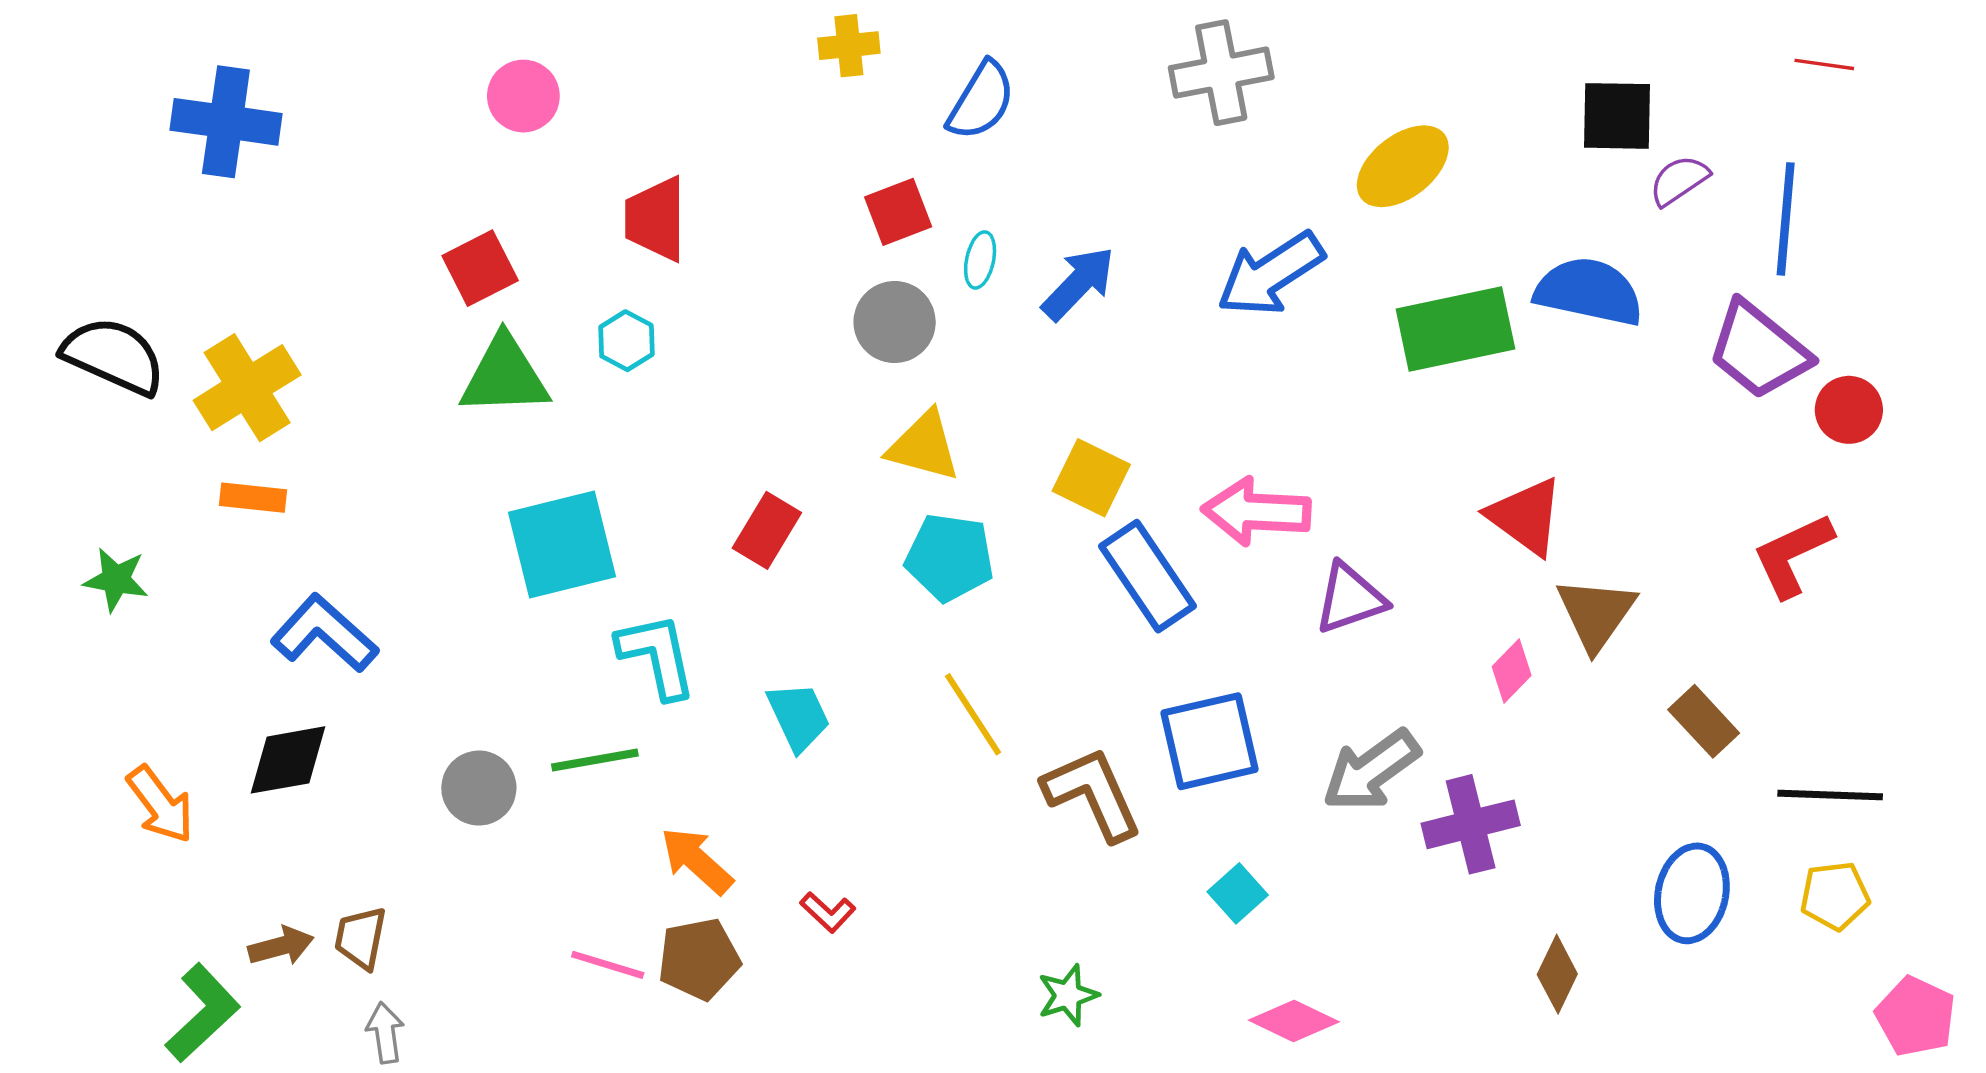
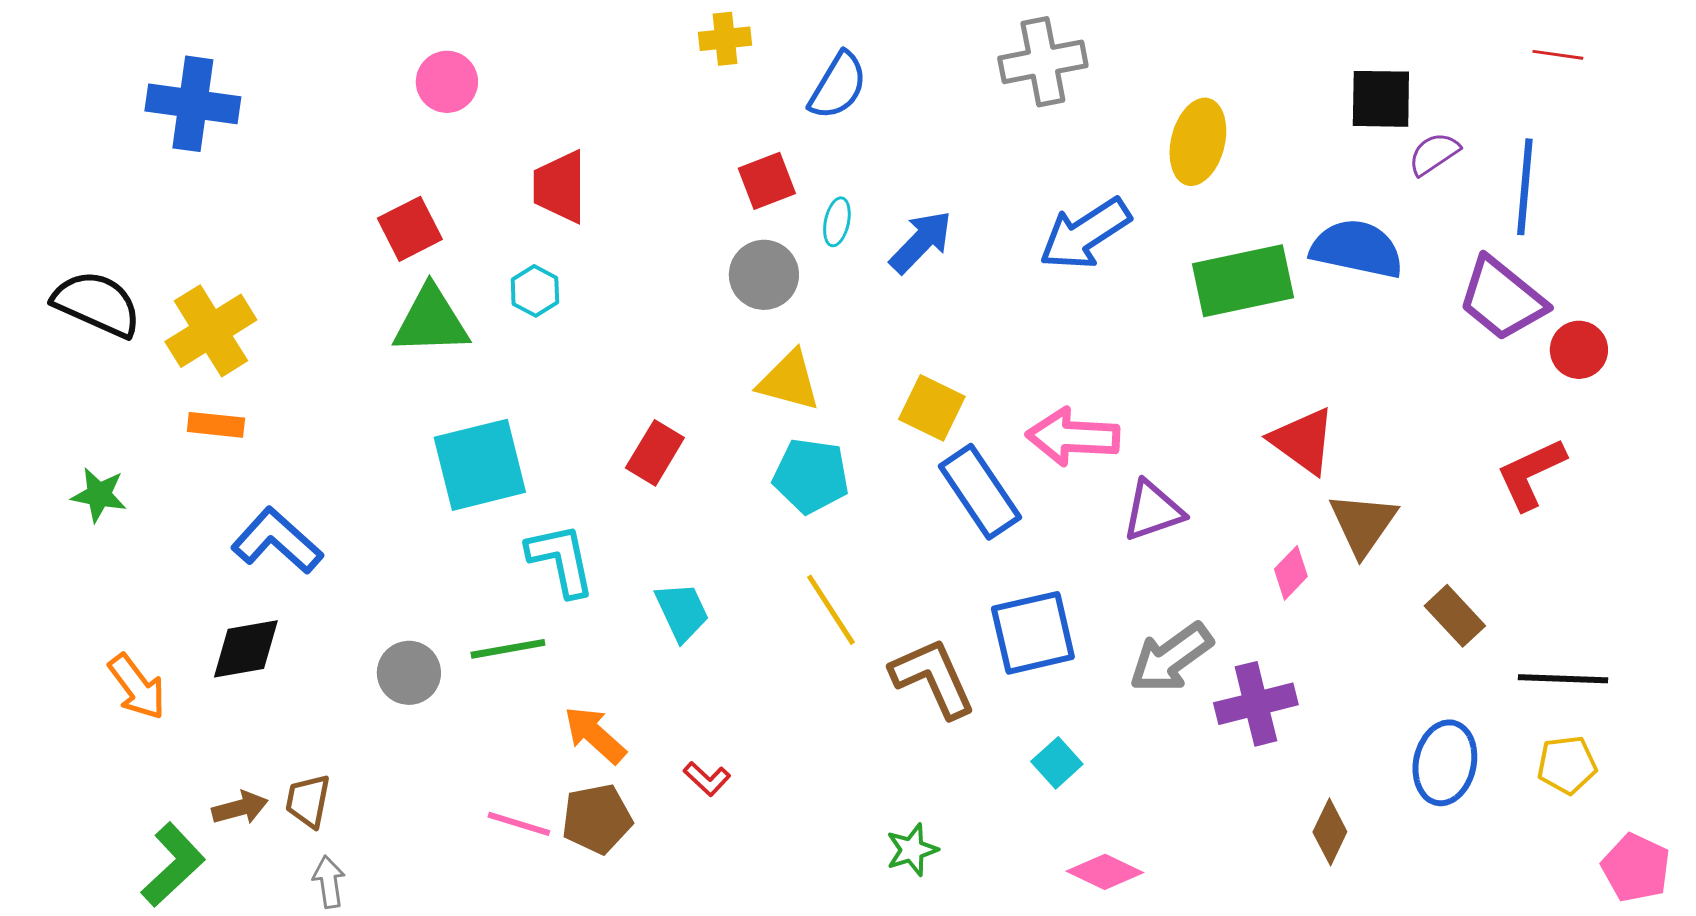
yellow ellipse: (1403, 166) -> (1198, 142), turned -38

